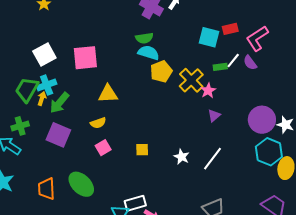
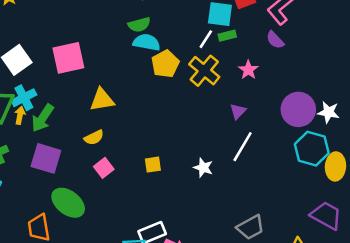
white line: (233, 61) -> (206, 39), moved
green rectangle: (220, 67) -> (227, 36), moved
pink star: (208, 91) -> (248, 70), moved
white line: (213, 159) -> (243, 147), moved
green ellipse: (81, 184) -> (68, 203), moved

